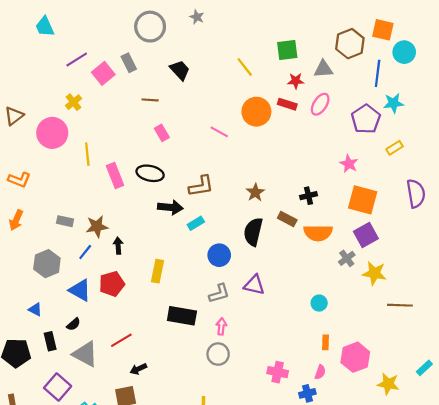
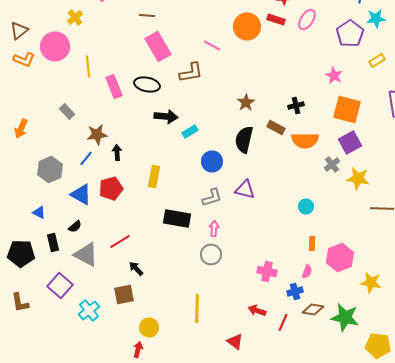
pink rectangle: (162, 133) -> (158, 46), size x1.8
orange L-shape: (19, 180) -> (24, 60), moved
brown L-shape: (201, 186) -> (191, 72), moved
gray rectangle: (65, 221) -> (67, 112), moved, turned 35
black arrow: (138, 369) -> (136, 268), turned 70

